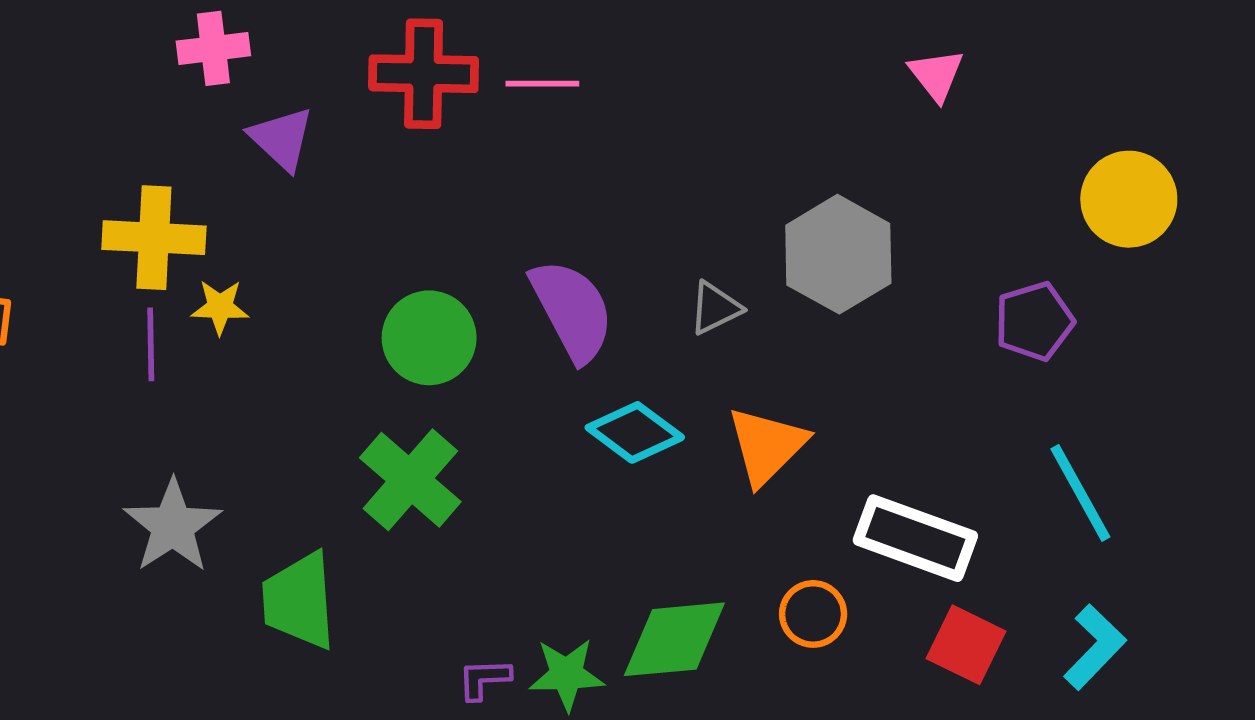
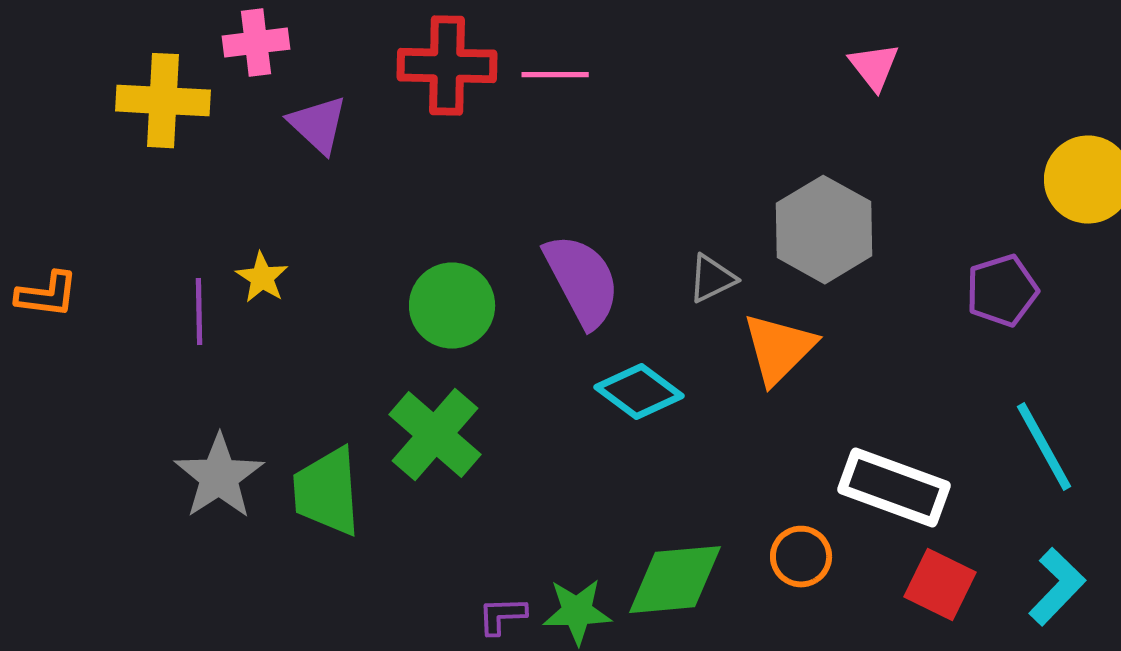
pink triangle: (936, 75) -> (874, 67), moved
yellow cross: (154, 238) -> (163, 101), moved
yellow star: (220, 307) -> (262, 278), turned 30
orange triangle: (767, 446) -> (779, 349), moved
green trapezoid: (299, 601) -> (327, 492), moved

